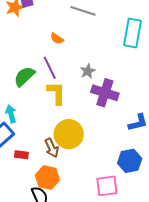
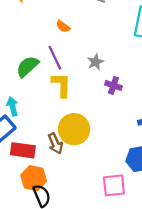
purple cross: (105, 93) -> (113, 85), size x0.6
red rectangle: (21, 155) -> (23, 150), size x1.6
orange hexagon: (47, 178) -> (34, 178), moved

